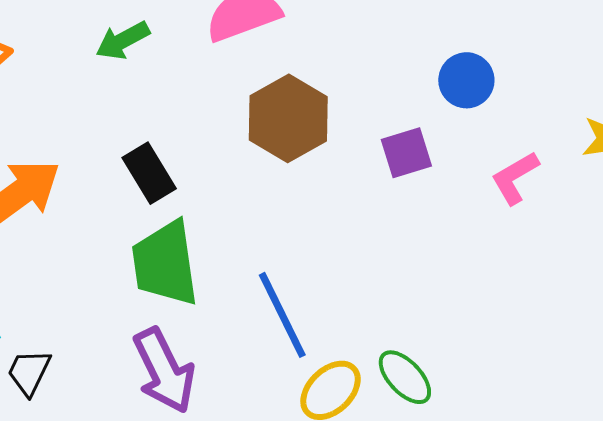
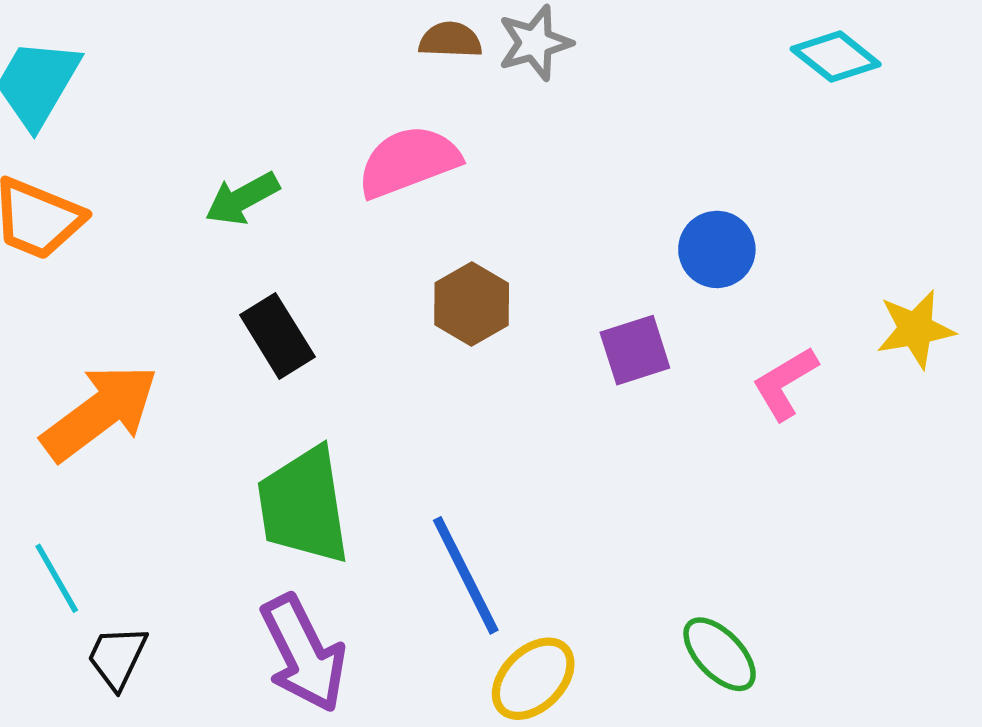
brown hexagon: (288, 118) -> (472, 304), size x0.7
black rectangle: (149, 173) -> (277, 336), moved
green ellipse: (405, 377) -> (720, 654), moved

